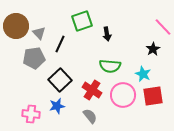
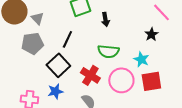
black line: (60, 44) -> (67, 39), moved

